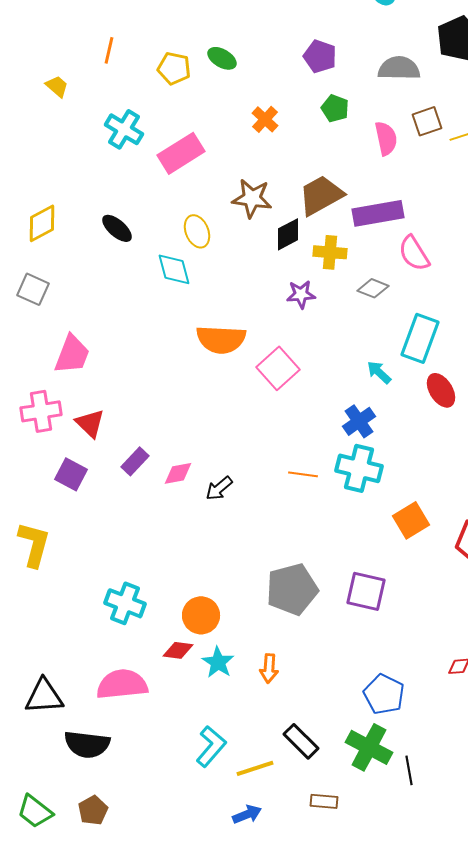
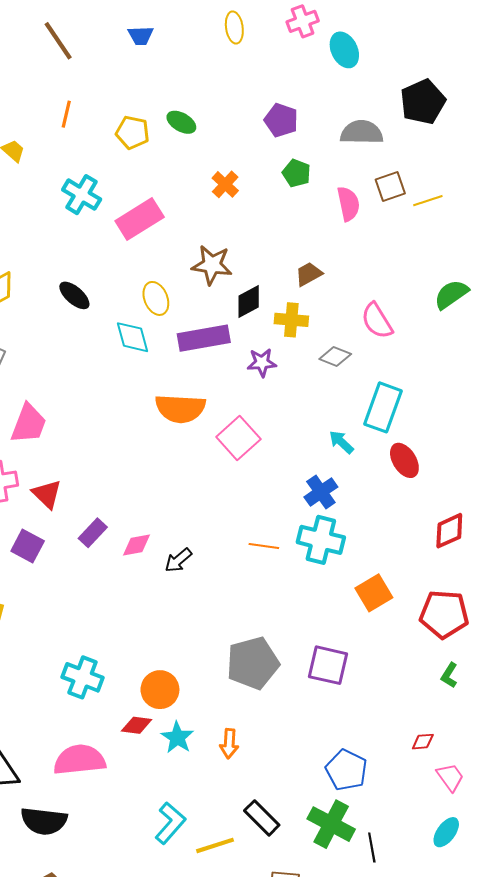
brown trapezoid: (321, 195) -> (309, 274), moved, size x0.6
purple rectangle: (378, 213) -> (204, 338), moved

